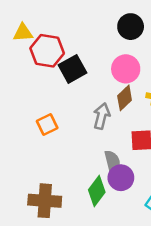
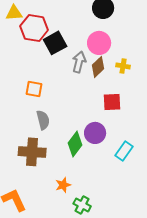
gray arrow: (102, 116) -> (79, 62), moved
orange square: (47, 125) -> (34, 89), turned 36
gray semicircle: (112, 162) -> (43, 120), moved

